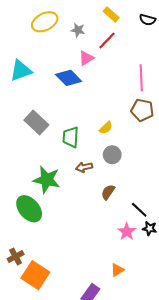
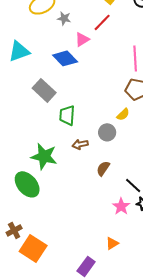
gray star: (78, 30) -> (64, 18), moved
gray rectangle: (36, 123) -> (44, 90), moved
yellow semicircle: (106, 128) -> (123, 114), moved

